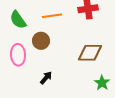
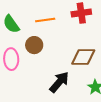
black arrow: (46, 78) -> (59, 82), moved, size x1.6

